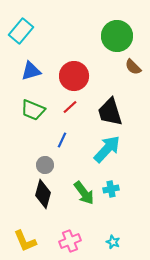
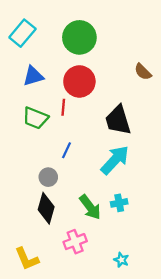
green circle: (117, 36) -> (79, 37), moved
red line: (70, 107) -> (63, 107), moved, turned -42
pink cross: (70, 241) -> (75, 242), moved

